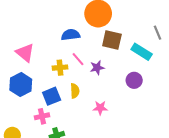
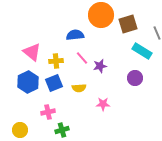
brown square: (112, 40) -> (128, 24), moved, turned -30
yellow cross: (60, 68) -> (56, 61), moved
yellow semicircle: (75, 91) -> (79, 88), turned 88
blue square: (52, 96) -> (54, 83), moved

